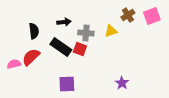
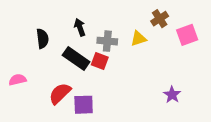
pink square: (152, 16) -> (187, 35), moved
black arrow: (64, 22) -> (80, 27), turned -104
red semicircle: (31, 57) -> (60, 93), moved
purple star: (122, 83) -> (172, 95), moved

